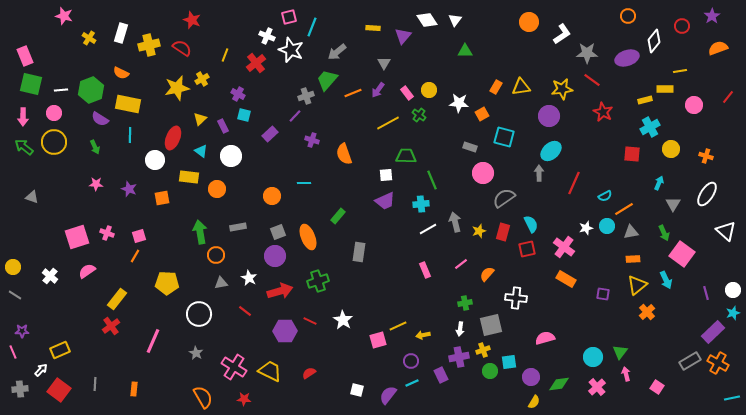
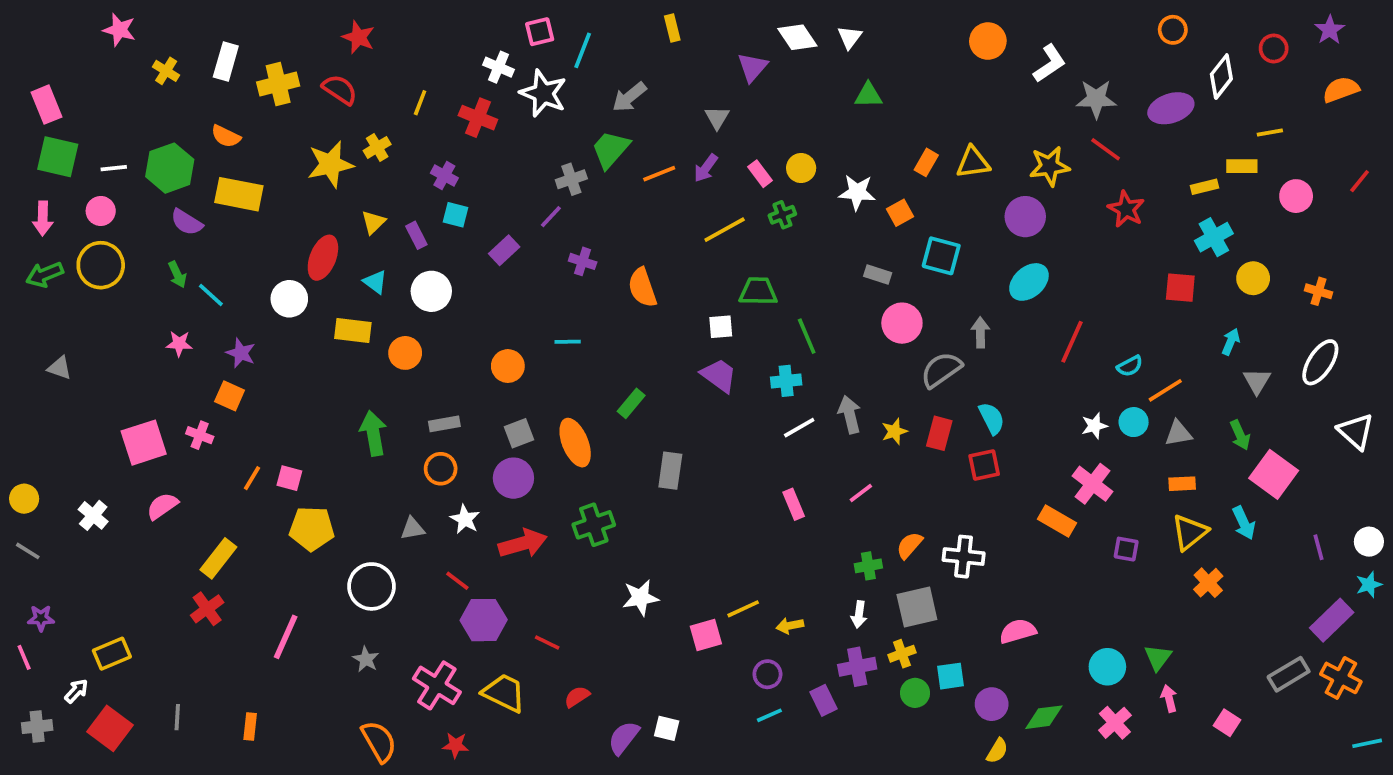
yellow rectangle: (373, 28) -> (672, 28), moved, turned 72
red cross: (256, 63) -> (478, 118), turned -30
green cross: (419, 115) -> (782, 215), turned 32
cyan line: (130, 135) -> (211, 295), moved, turned -49
green arrow: (24, 147) -> (45, 274), turned -60
gray arrow: (539, 173) -> (980, 332), moved
orange square: (162, 198) -> (230, 396), moved, turned 35
purple trapezoid: (385, 201) -> (719, 375), turned -120
pink square: (139, 236) -> (289, 478), moved, turned 32
pink cross: (564, 247) -> (1092, 484), moved
orange circle: (216, 255) -> (441, 469), moved
orange semicircle: (487, 274) -> (909, 545), moved
white star: (343, 320) -> (640, 598), turned 30
red line: (310, 321) -> (547, 642), moved
purple hexagon: (285, 331) -> (484, 620), moved
purple semicircle: (388, 395) -> (624, 738), moved

